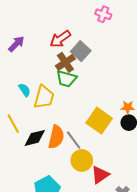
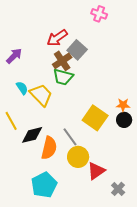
purple arrow: (16, 44) -> (14, 56), moved
yellow trapezoid: (44, 97) -> (41, 95), turned -60
orange semicircle: (56, 137) -> (49, 148), moved

